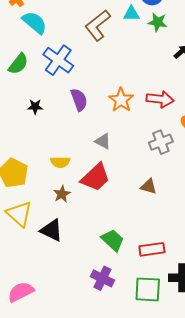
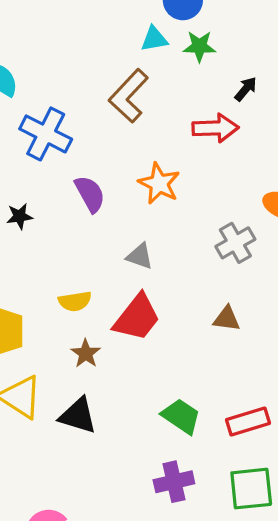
brown L-shape: (98, 25) -> (129, 96), moved
red arrow: (160, 99) -> (215, 128), moved
purple cross: (102, 278) -> (174, 482), turned -30

